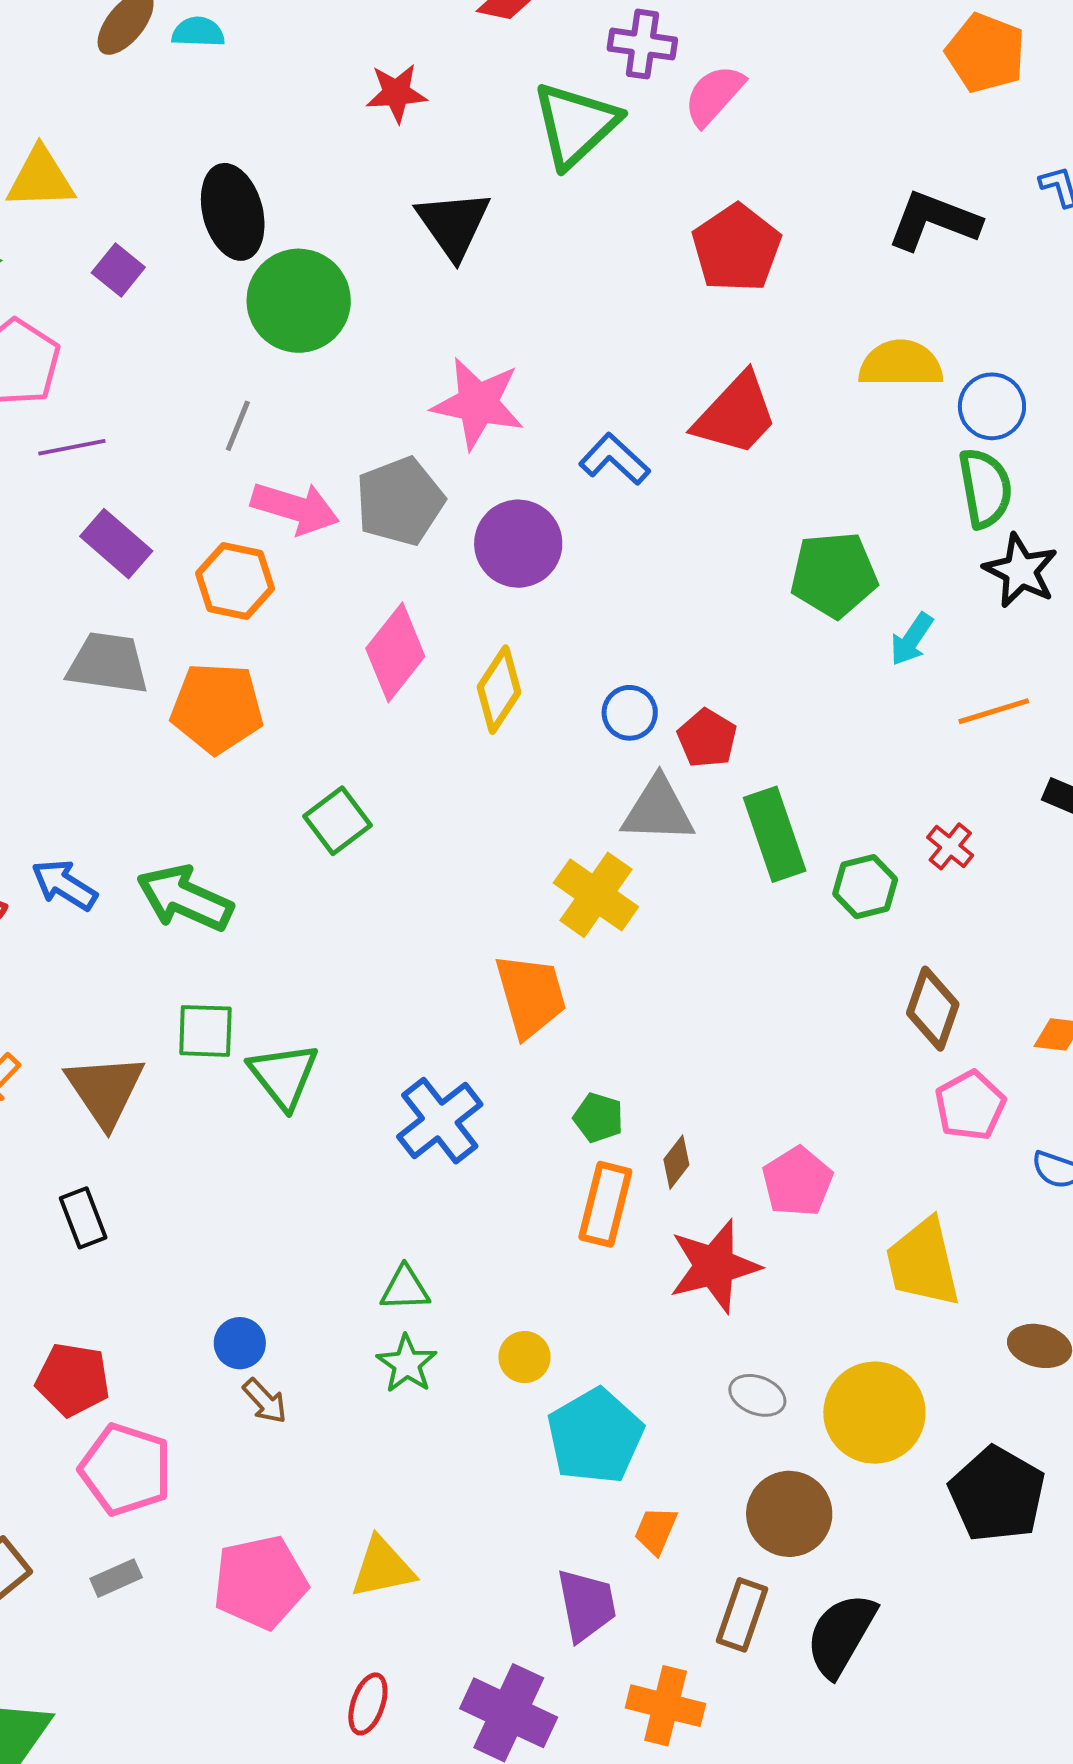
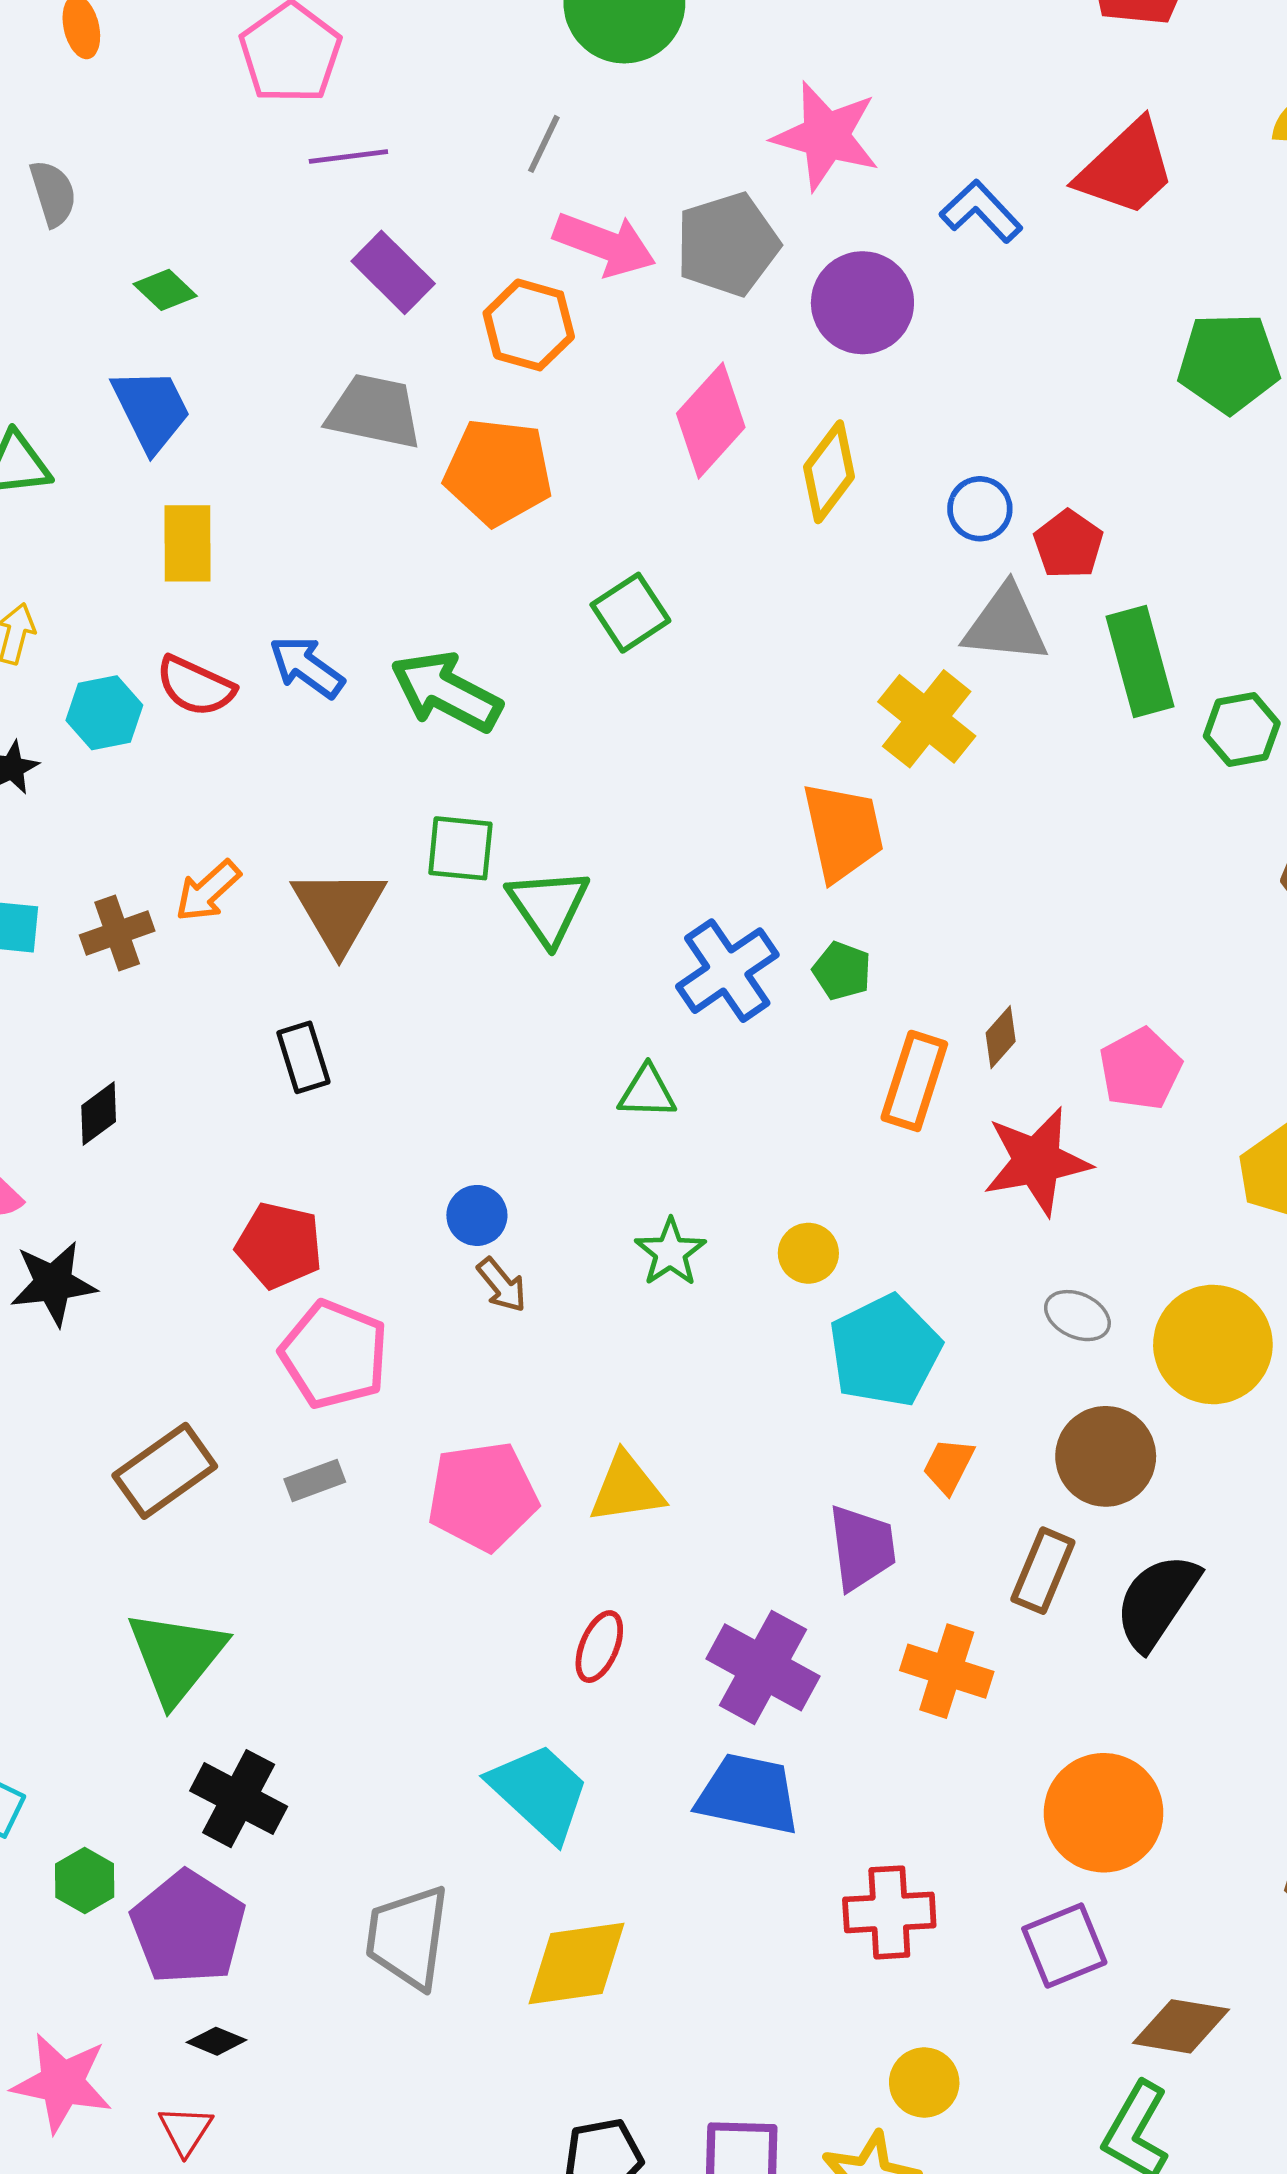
green pentagon: (598, 1118) -> (842, 971), moved
green triangle: (405, 1289) -> (647, 1092), moved

